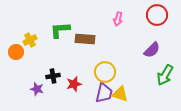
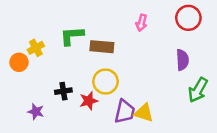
purple semicircle: (152, 50) -> (182, 60), turned -48
yellow circle: (105, 72) -> (105, 82), moved
purple star: (37, 89) -> (36, 112), moved

